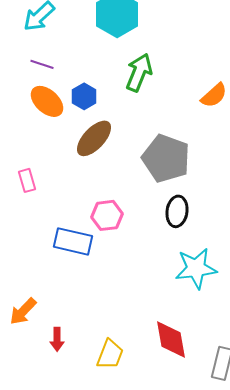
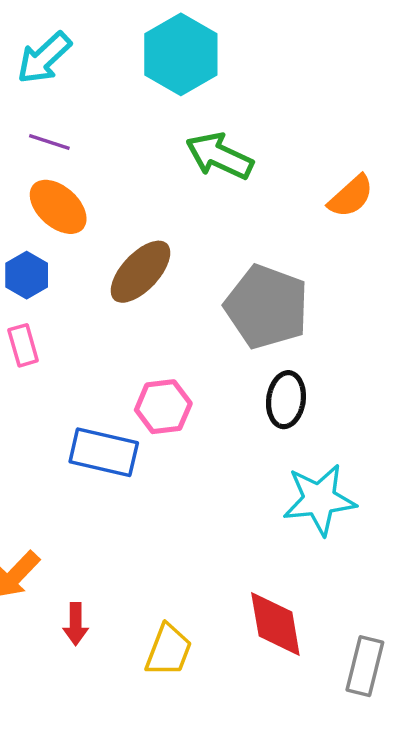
green arrow: (139, 72) -> (219, 156), turned -87
blue hexagon: (84, 96) -> (27, 275), moved

